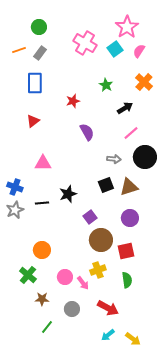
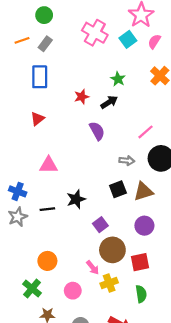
black arrow: (125, 108) -> (109, 102), moved
pink arrow: (83, 283) -> (93, 268), moved

